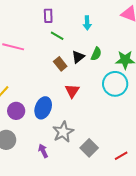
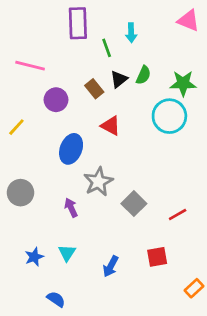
purple rectangle: (48, 16) -> (78, 23), size x1.6
green line: (57, 36) -> (107, 48), moved, turned 40
red triangle: (72, 91) -> (111, 126), turned -35
purple circle: (16, 111) -> (56, 100), moved

